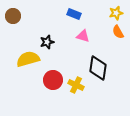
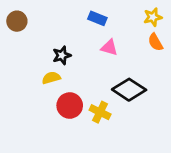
yellow semicircle: (28, 59) -> (51, 78), moved, size x0.6
black diamond: (98, 68) -> (129, 90), turned -65

